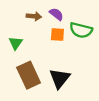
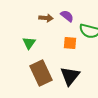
orange square: (57, 34) -> (70, 43), moved

